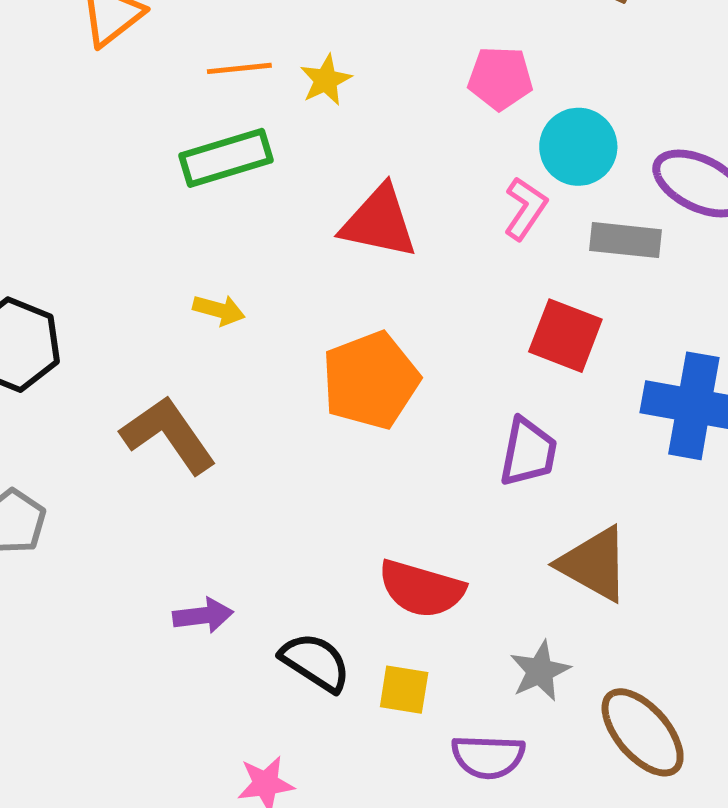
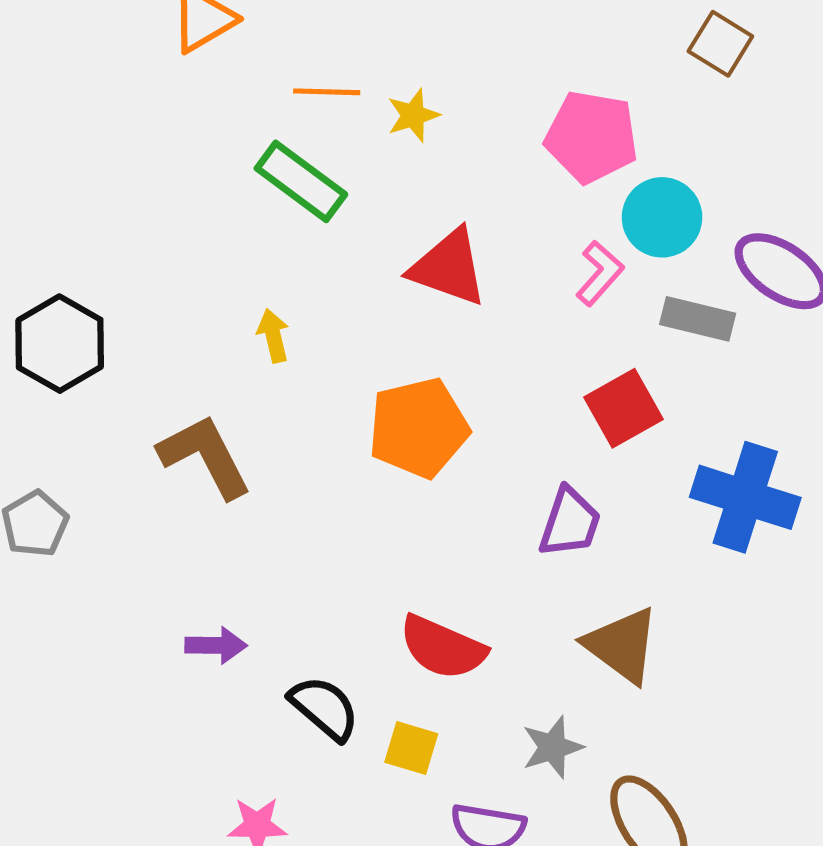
pink pentagon: (500, 78) -> (592, 137), size x1.4
green rectangle: (226, 158) -> (301, 181), turned 46
yellow arrow: (219, 310) -> (273, 336), turned -126
red square: (565, 336) -> (623, 408), turned 32

